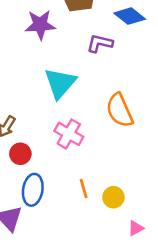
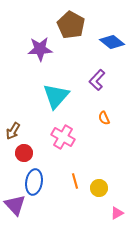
purple L-shape: (100, 43) -> (97, 80), moved, turned -60
orange semicircle: (120, 110) -> (104, 118), size x0.5

